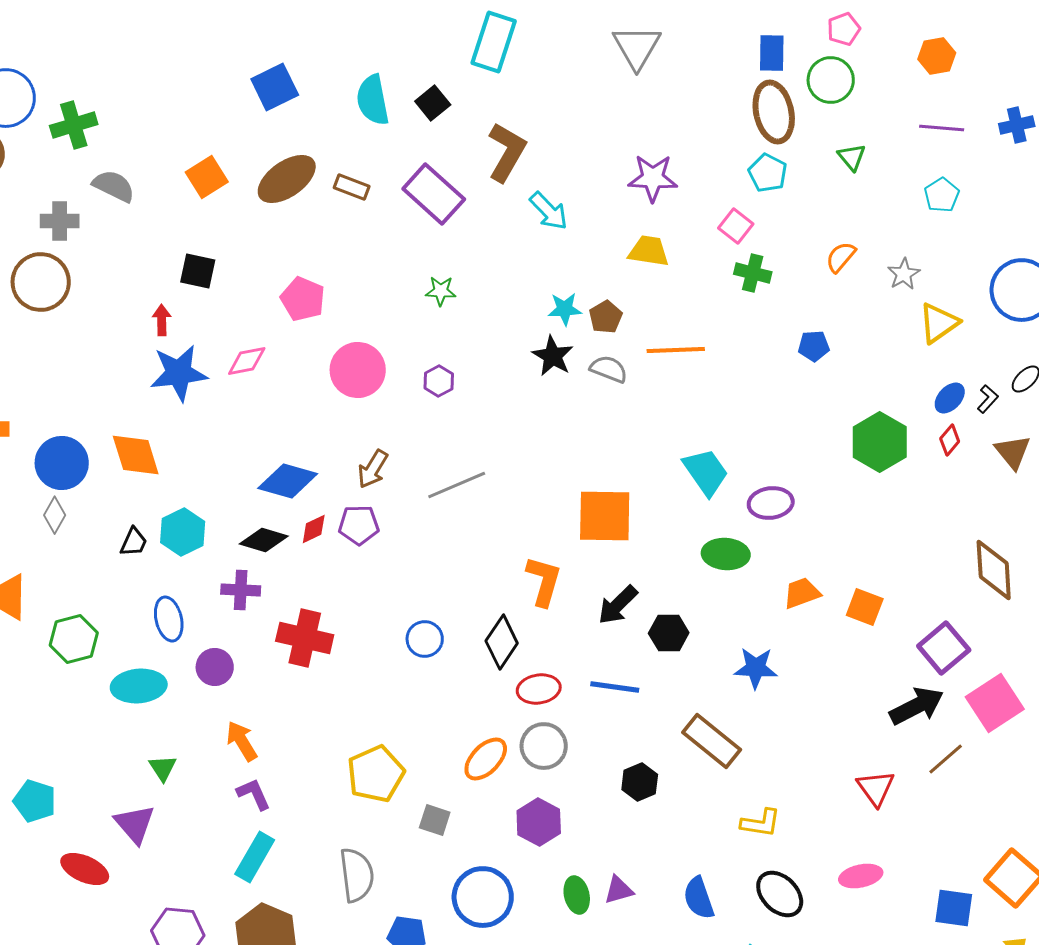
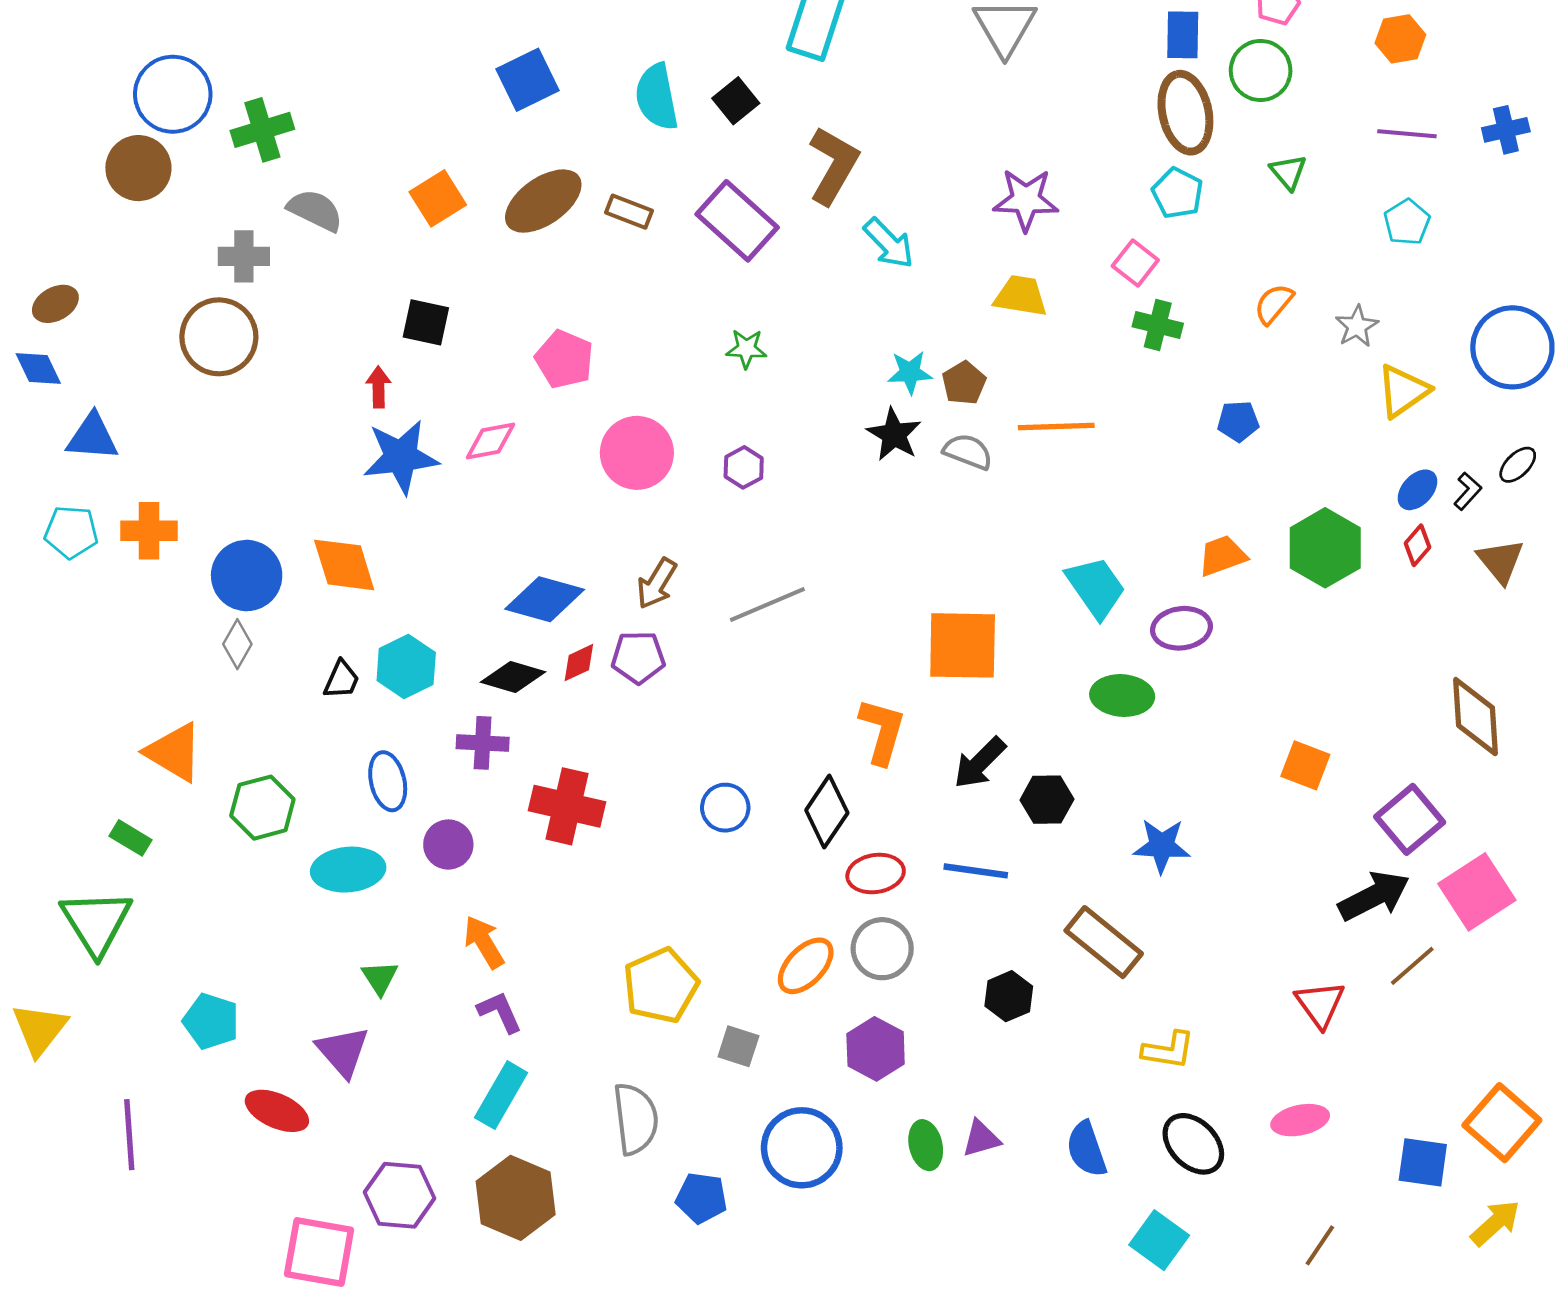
orange trapezoid: (802, 593) -> (1222, 556), moved

